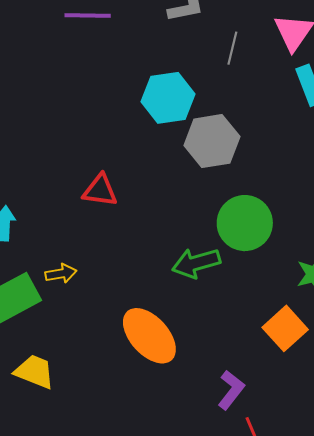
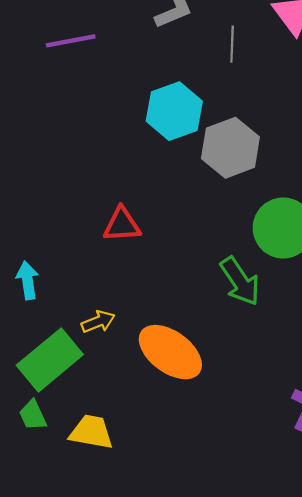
green arrow: (196, 263) -> (240, 281), turned -96
orange ellipse: (149, 336) -> (170, 352), moved

